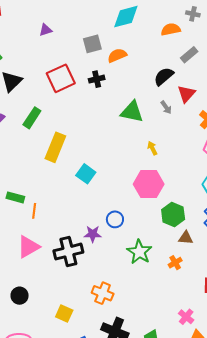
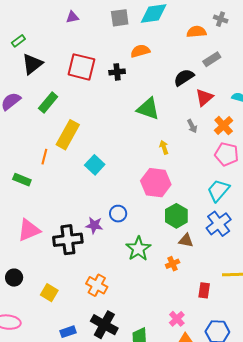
gray square: (92, 44) -> (120, 18), moved
red square: (61, 78) -> (81, 67), turned 32
gray arrow: (166, 107) -> (192, 126), moved
orange line: (34, 211) -> (44, 157), moved
yellow square: (64, 313) -> (49, 293), moved

